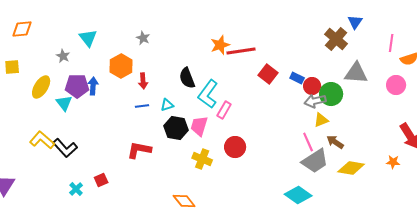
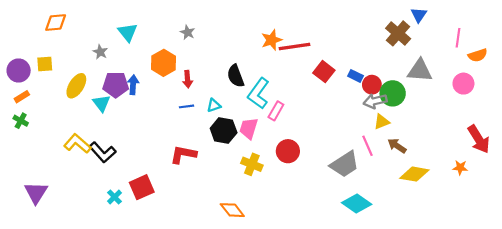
gray trapezoid: (315, 161) -> (345, 164), moved
red square: (101, 180) -> (142, 187), size x1.6

